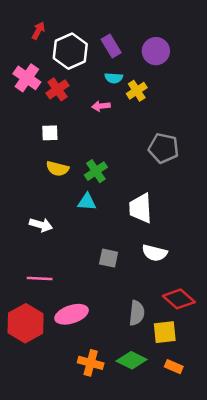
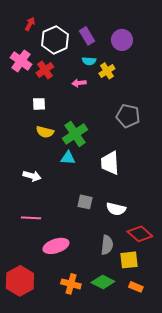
green cross: (96, 171) -> (75, 134), size x1.4
white semicircle: (155, 253) -> (116, 209), moved
red hexagon: (26, 323) -> (20, 281), moved

